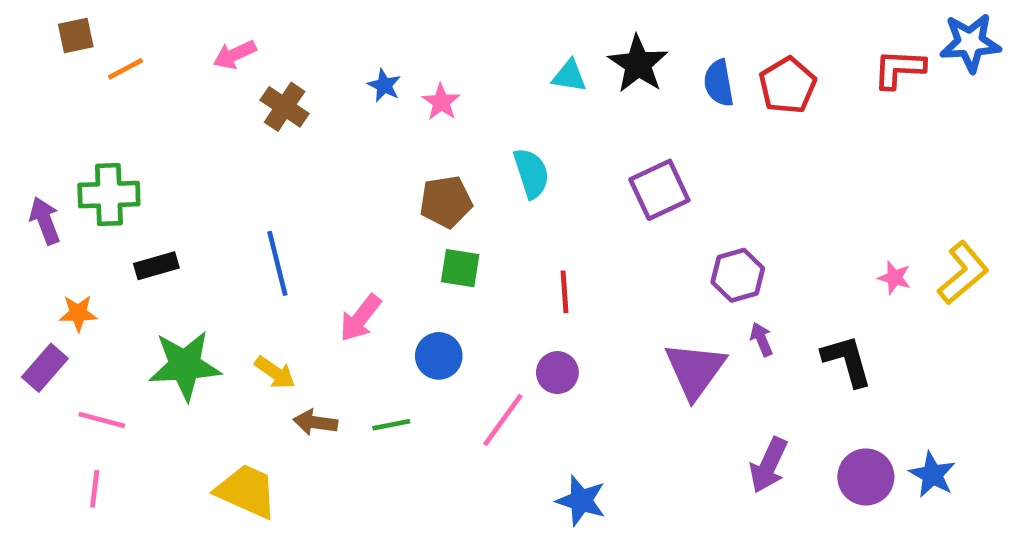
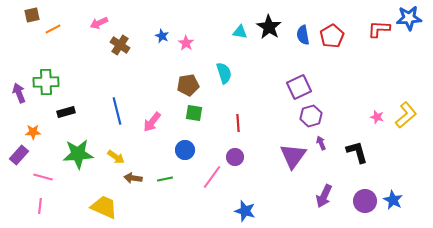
purple square: (659, 190) -> (299, 87), moved
pink arrow: (360, 318) -> (152, 122), moved

